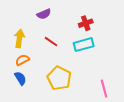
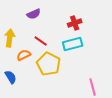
orange semicircle: (22, 60) -> (24, 55), moved
yellow pentagon: (59, 78) -> (49, 64), moved

